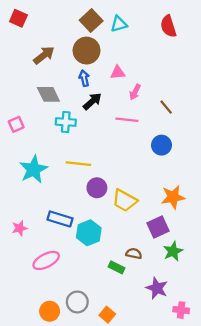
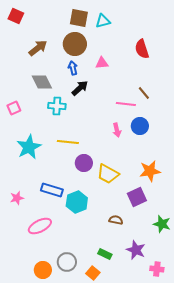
brown square: (91, 21) -> (79, 18), turned -36
red semicircle: (168, 26) -> (142, 49), moved
pink arrow: (135, 92) -> (117, 130), moved, turned -40
pink line: (127, 120) -> (126, 104), moved
green star: (173, 251) -> (162, 224), moved, turned -30
green rectangle: (116, 267) -> (105, 254), moved

